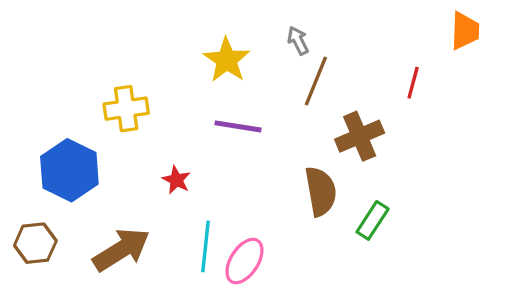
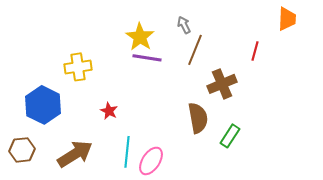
purple line: (238, 126) -> (147, 58), moved

